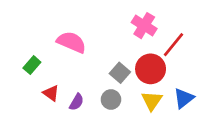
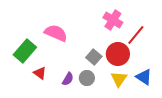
green rectangle: (32, 65) -> (25, 51), size x1.6
blue triangle: (184, 98) -> (144, 77), turned -48
purple semicircle: (77, 102) -> (68, 79), moved

